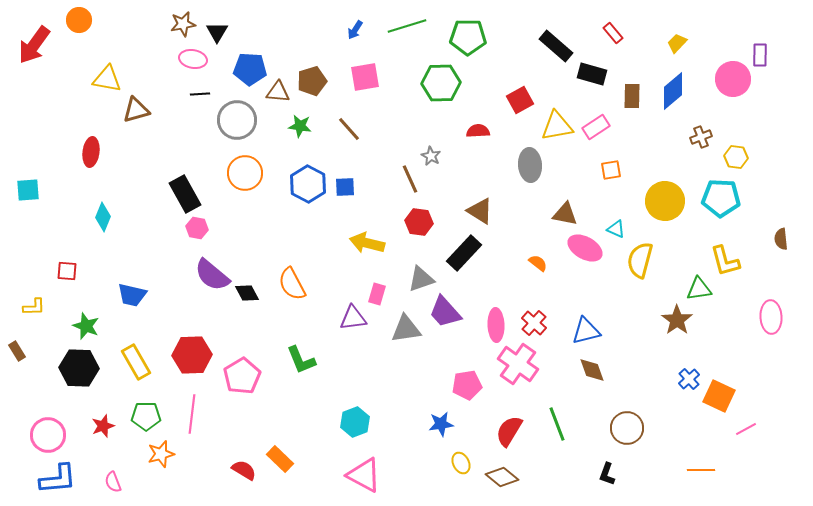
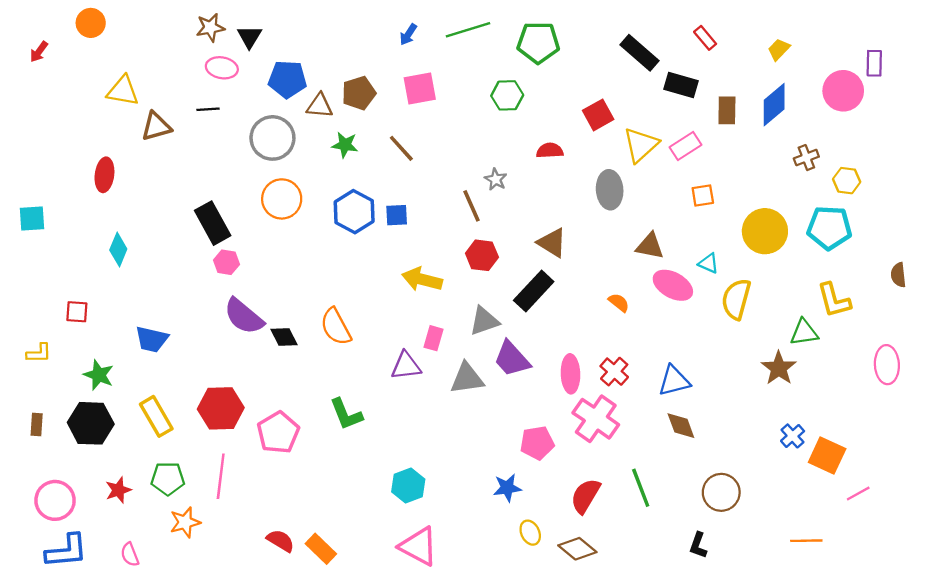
red arrow: (34, 45) -> (39, 52), size x0.5
green hexagon: (441, 83) -> (507, 95), size x0.7
black line: (200, 94) -> (208, 109), moved
yellow triangle: (557, 126) -> (641, 145), turned -32
brown rectangle: (17, 351) -> (37, 424), moved, turned 36
orange rectangle: (280, 459) -> (321, 549), moved

